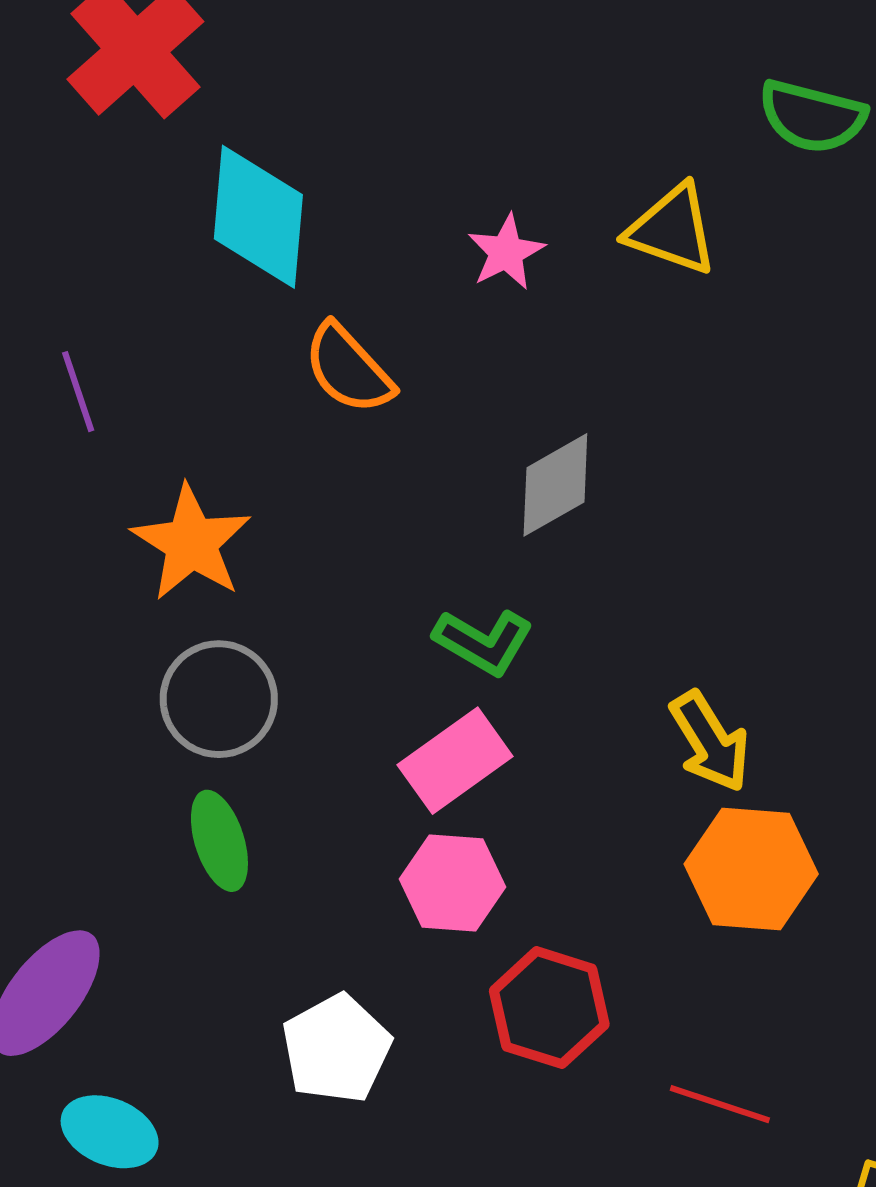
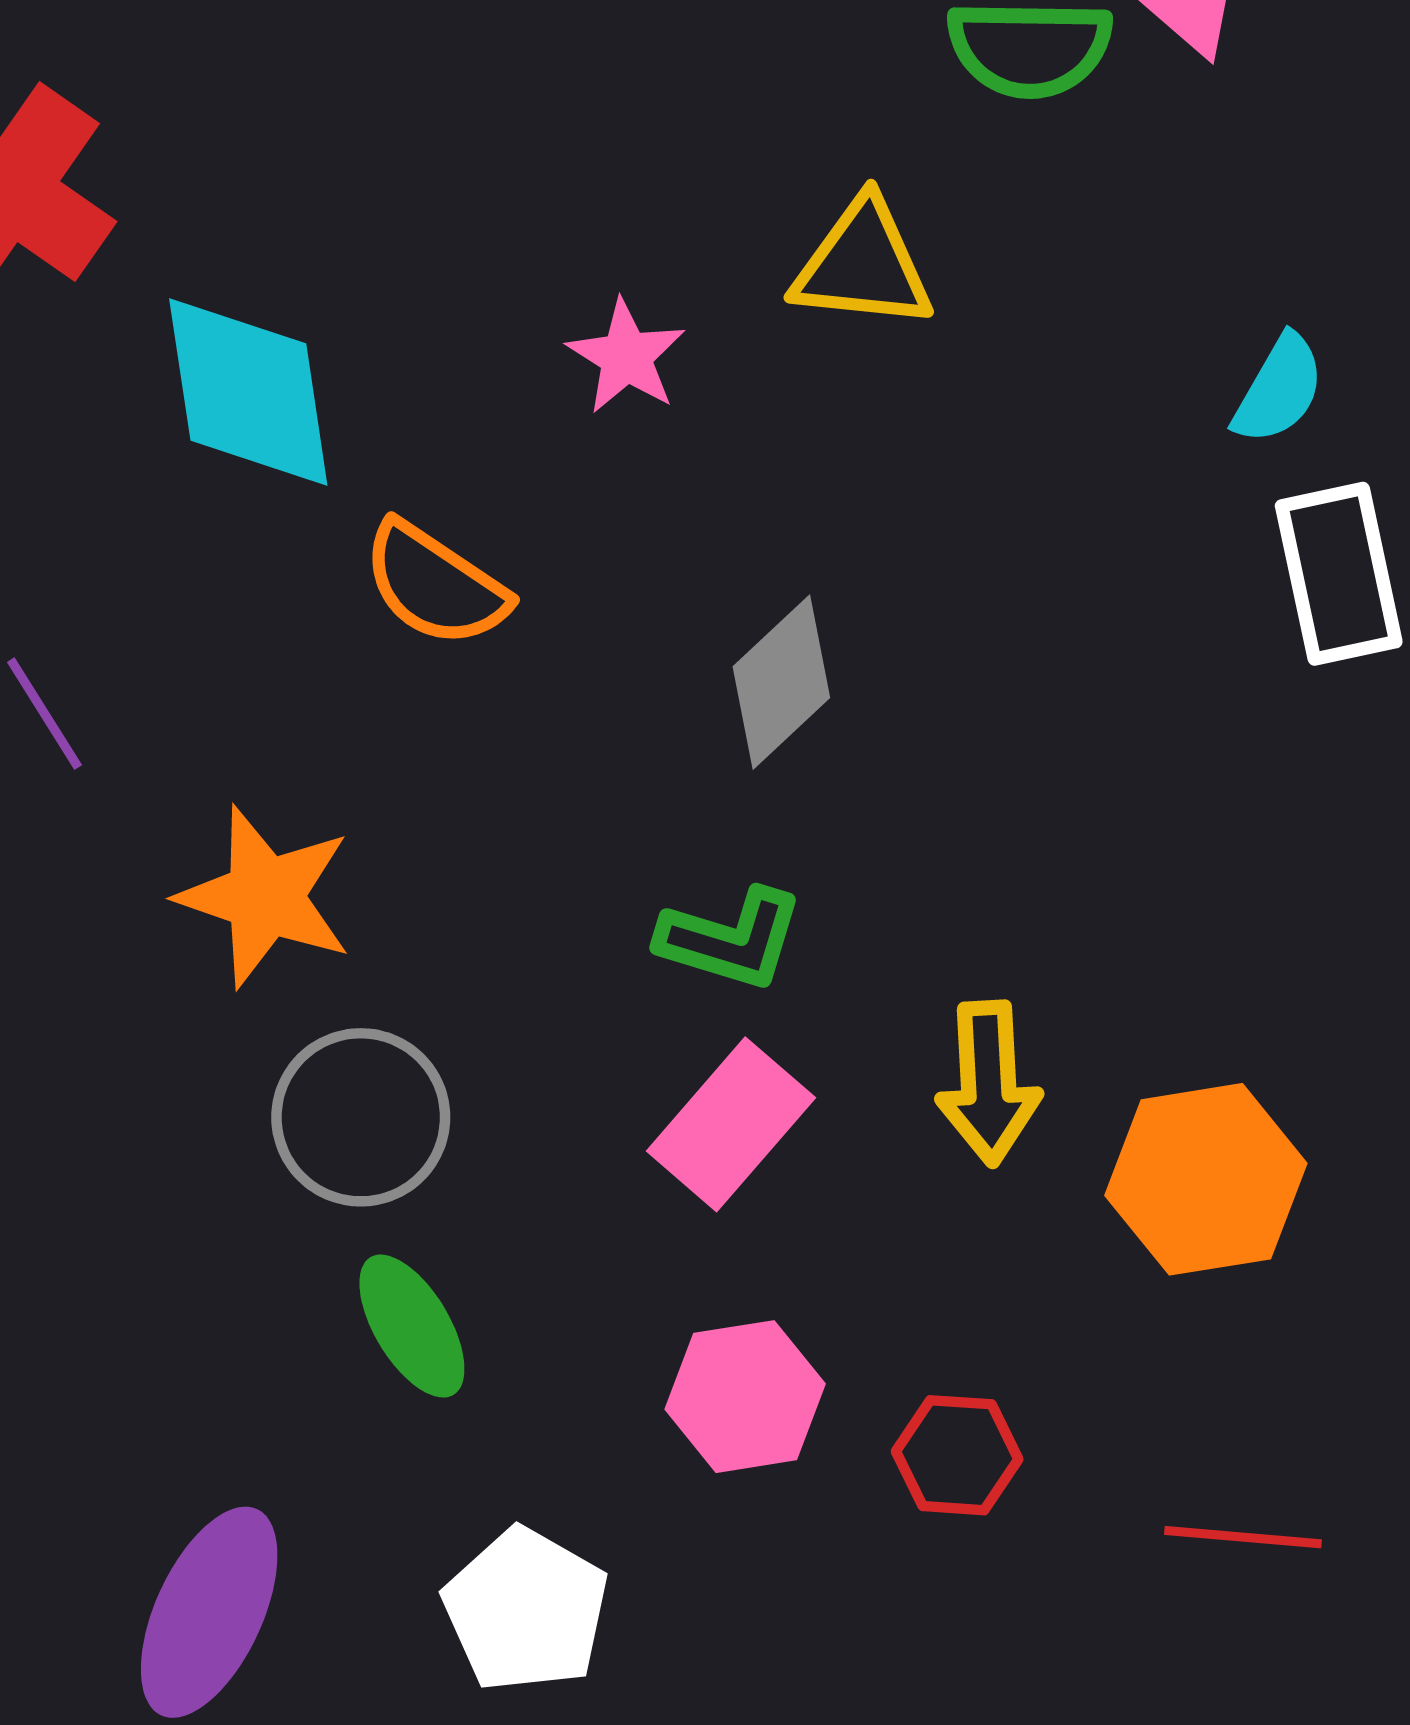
yellow arrow: (710, 742) -> (988, 1083), moved, turned 42
pink hexagon: (453, 883) -> (745, 1397), moved
red hexagon: (549, 1008) -> (957, 1455), size x0.7
white pentagon: (336, 1049) -> (526, 1610), moved

